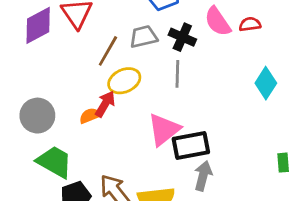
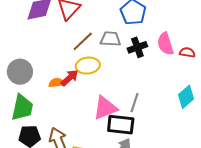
black cross: (182, 37) -> (137, 47), turned 30
gray line: (177, 74) -> (134, 103), moved
green trapezoid: (54, 162) -> (22, 108), turned 56

